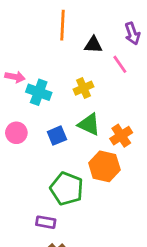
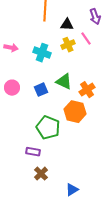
yellow cross: (83, 88) -> (68, 45), moved
cyan cross: (39, 92) -> (42, 53), moved

